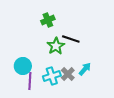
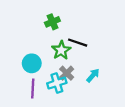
cyan circle: (23, 66) -> (32, 63), moved
gray cross: (68, 74) -> (67, 73), moved

